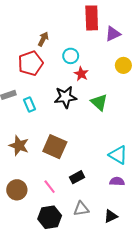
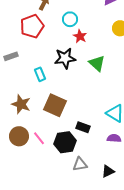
cyan rectangle: (30, 104) -> (40, 74), moved
black rectangle: (77, 177) -> (83, 127), moved, turned 48
pink line: (50, 187) -> (39, 138), moved
brown circle: (17, 190) -> (19, 136), moved
black hexagon: (50, 217) -> (65, 142), moved

